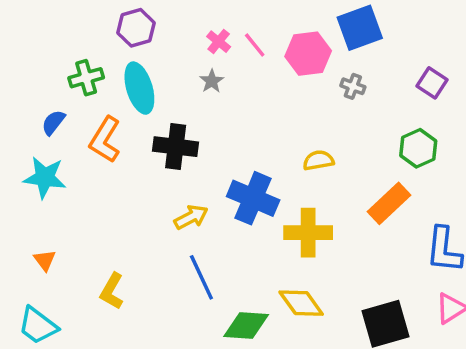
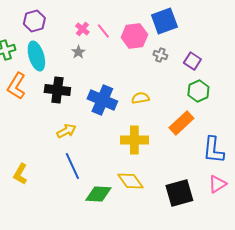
purple square: (432, 83) -> (192, 61), moved
blue cross: (253, 198) -> (102, 100), moved

